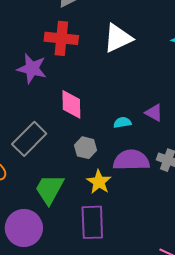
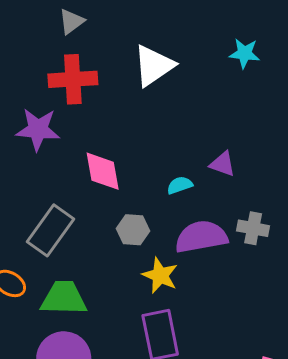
green trapezoid: (49, 189) -> (64, 298), moved, turned 72

